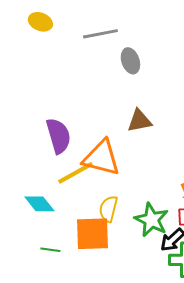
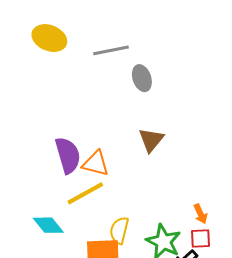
yellow ellipse: (40, 22) -> (49, 38), size x1.4
brown triangle: (139, 121) -> (151, 140), turned -40
orange triangle: (101, 158) -> (96, 163), moved, size x0.7

